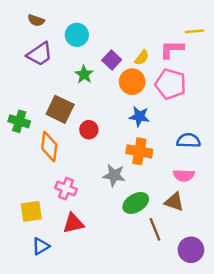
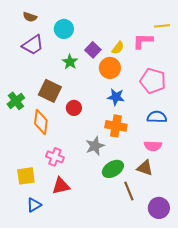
pink pentagon: (171, 84) -> (153, 81), moved
green cross: (19, 121) -> (16, 101), turned 36
gray star: (114, 175) -> (95, 146), turned -30

